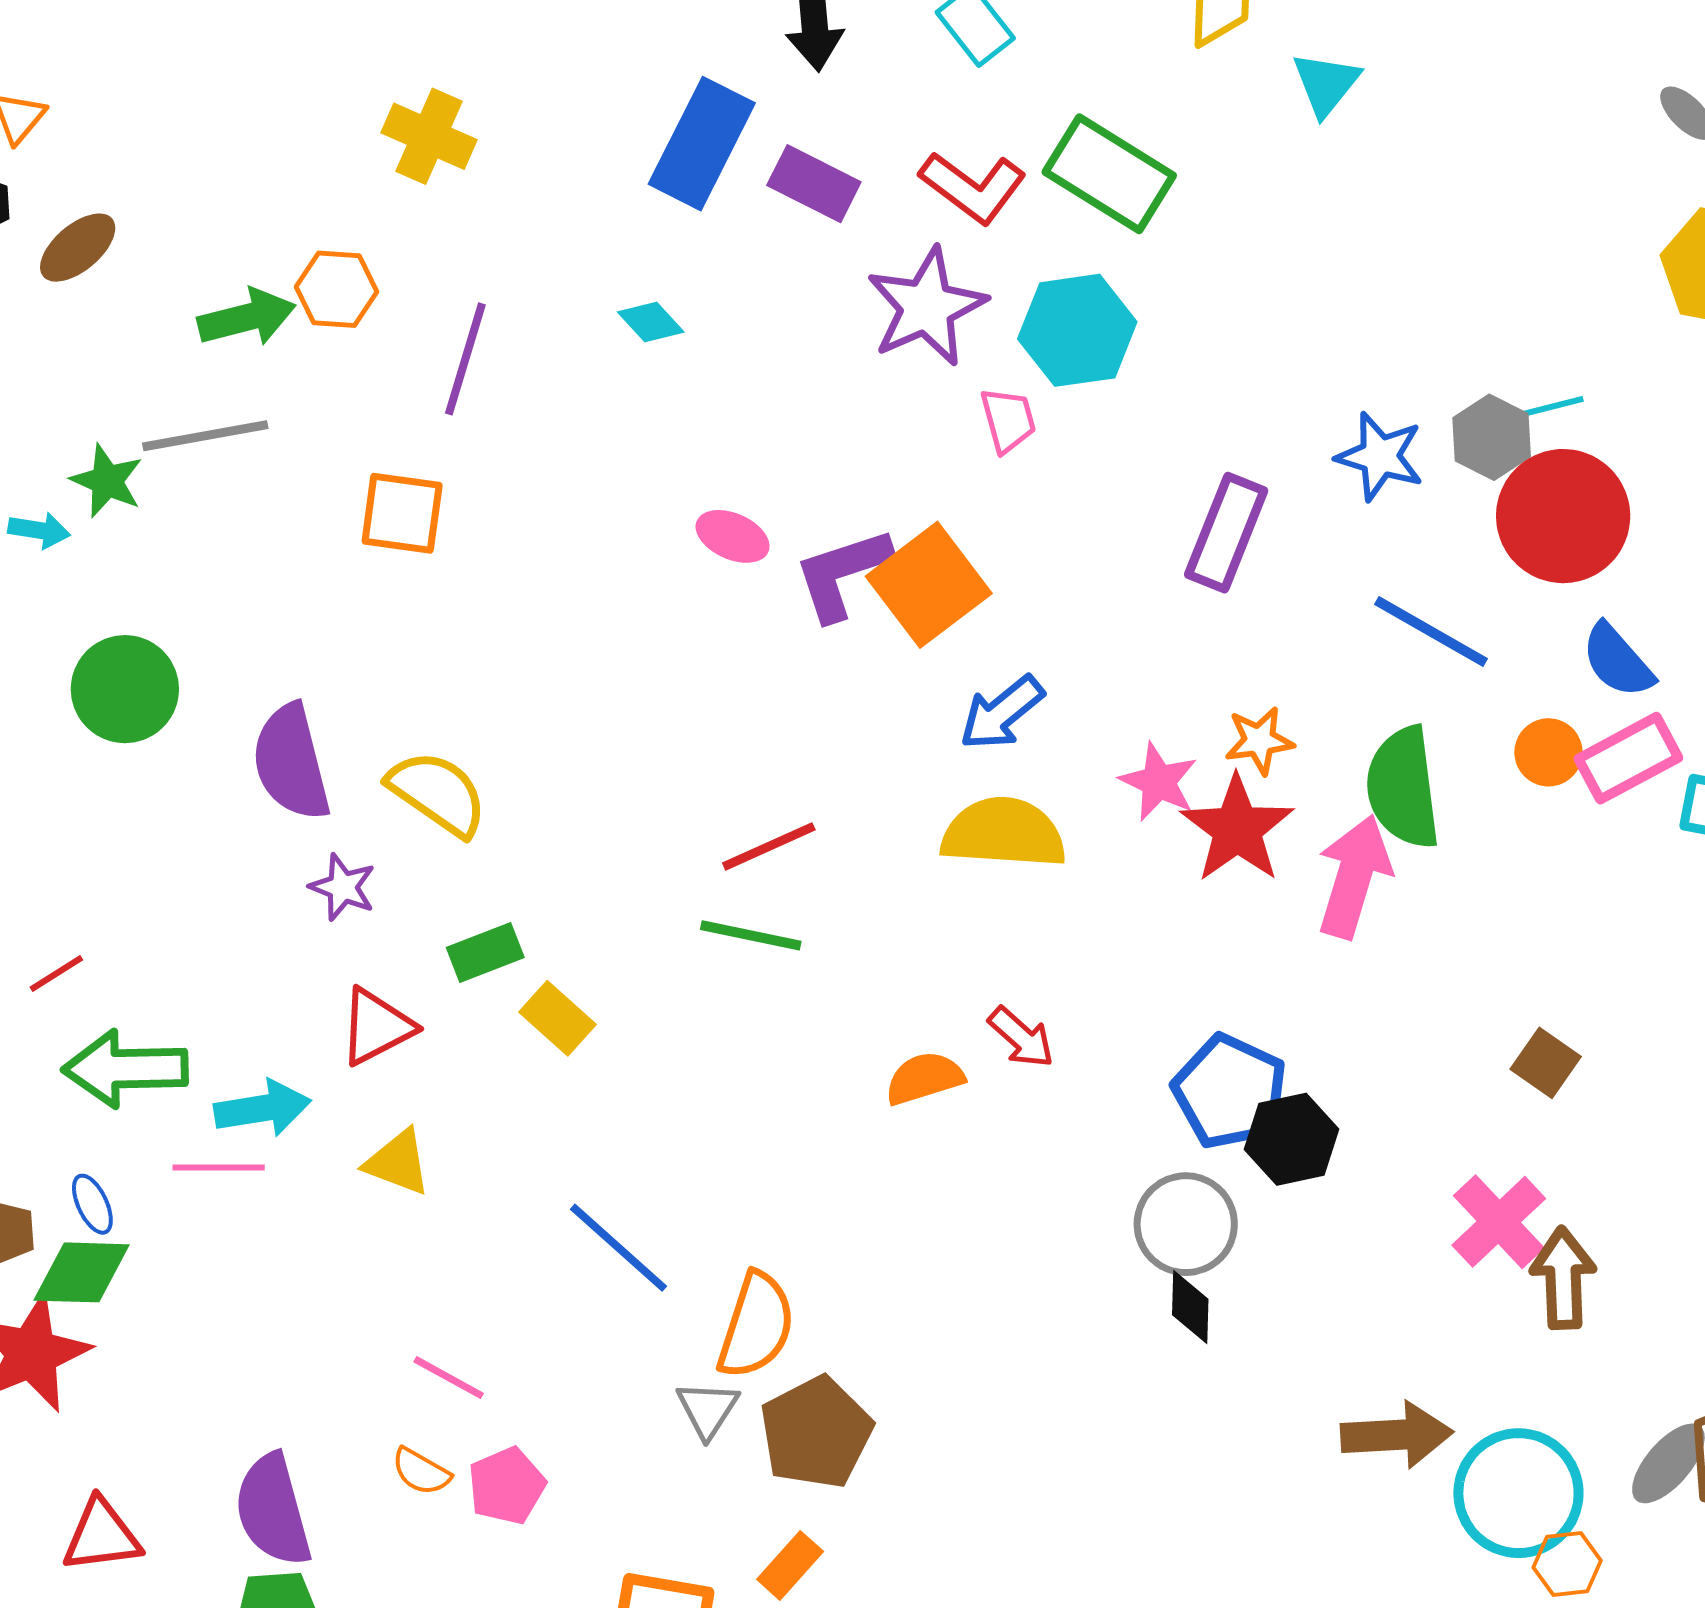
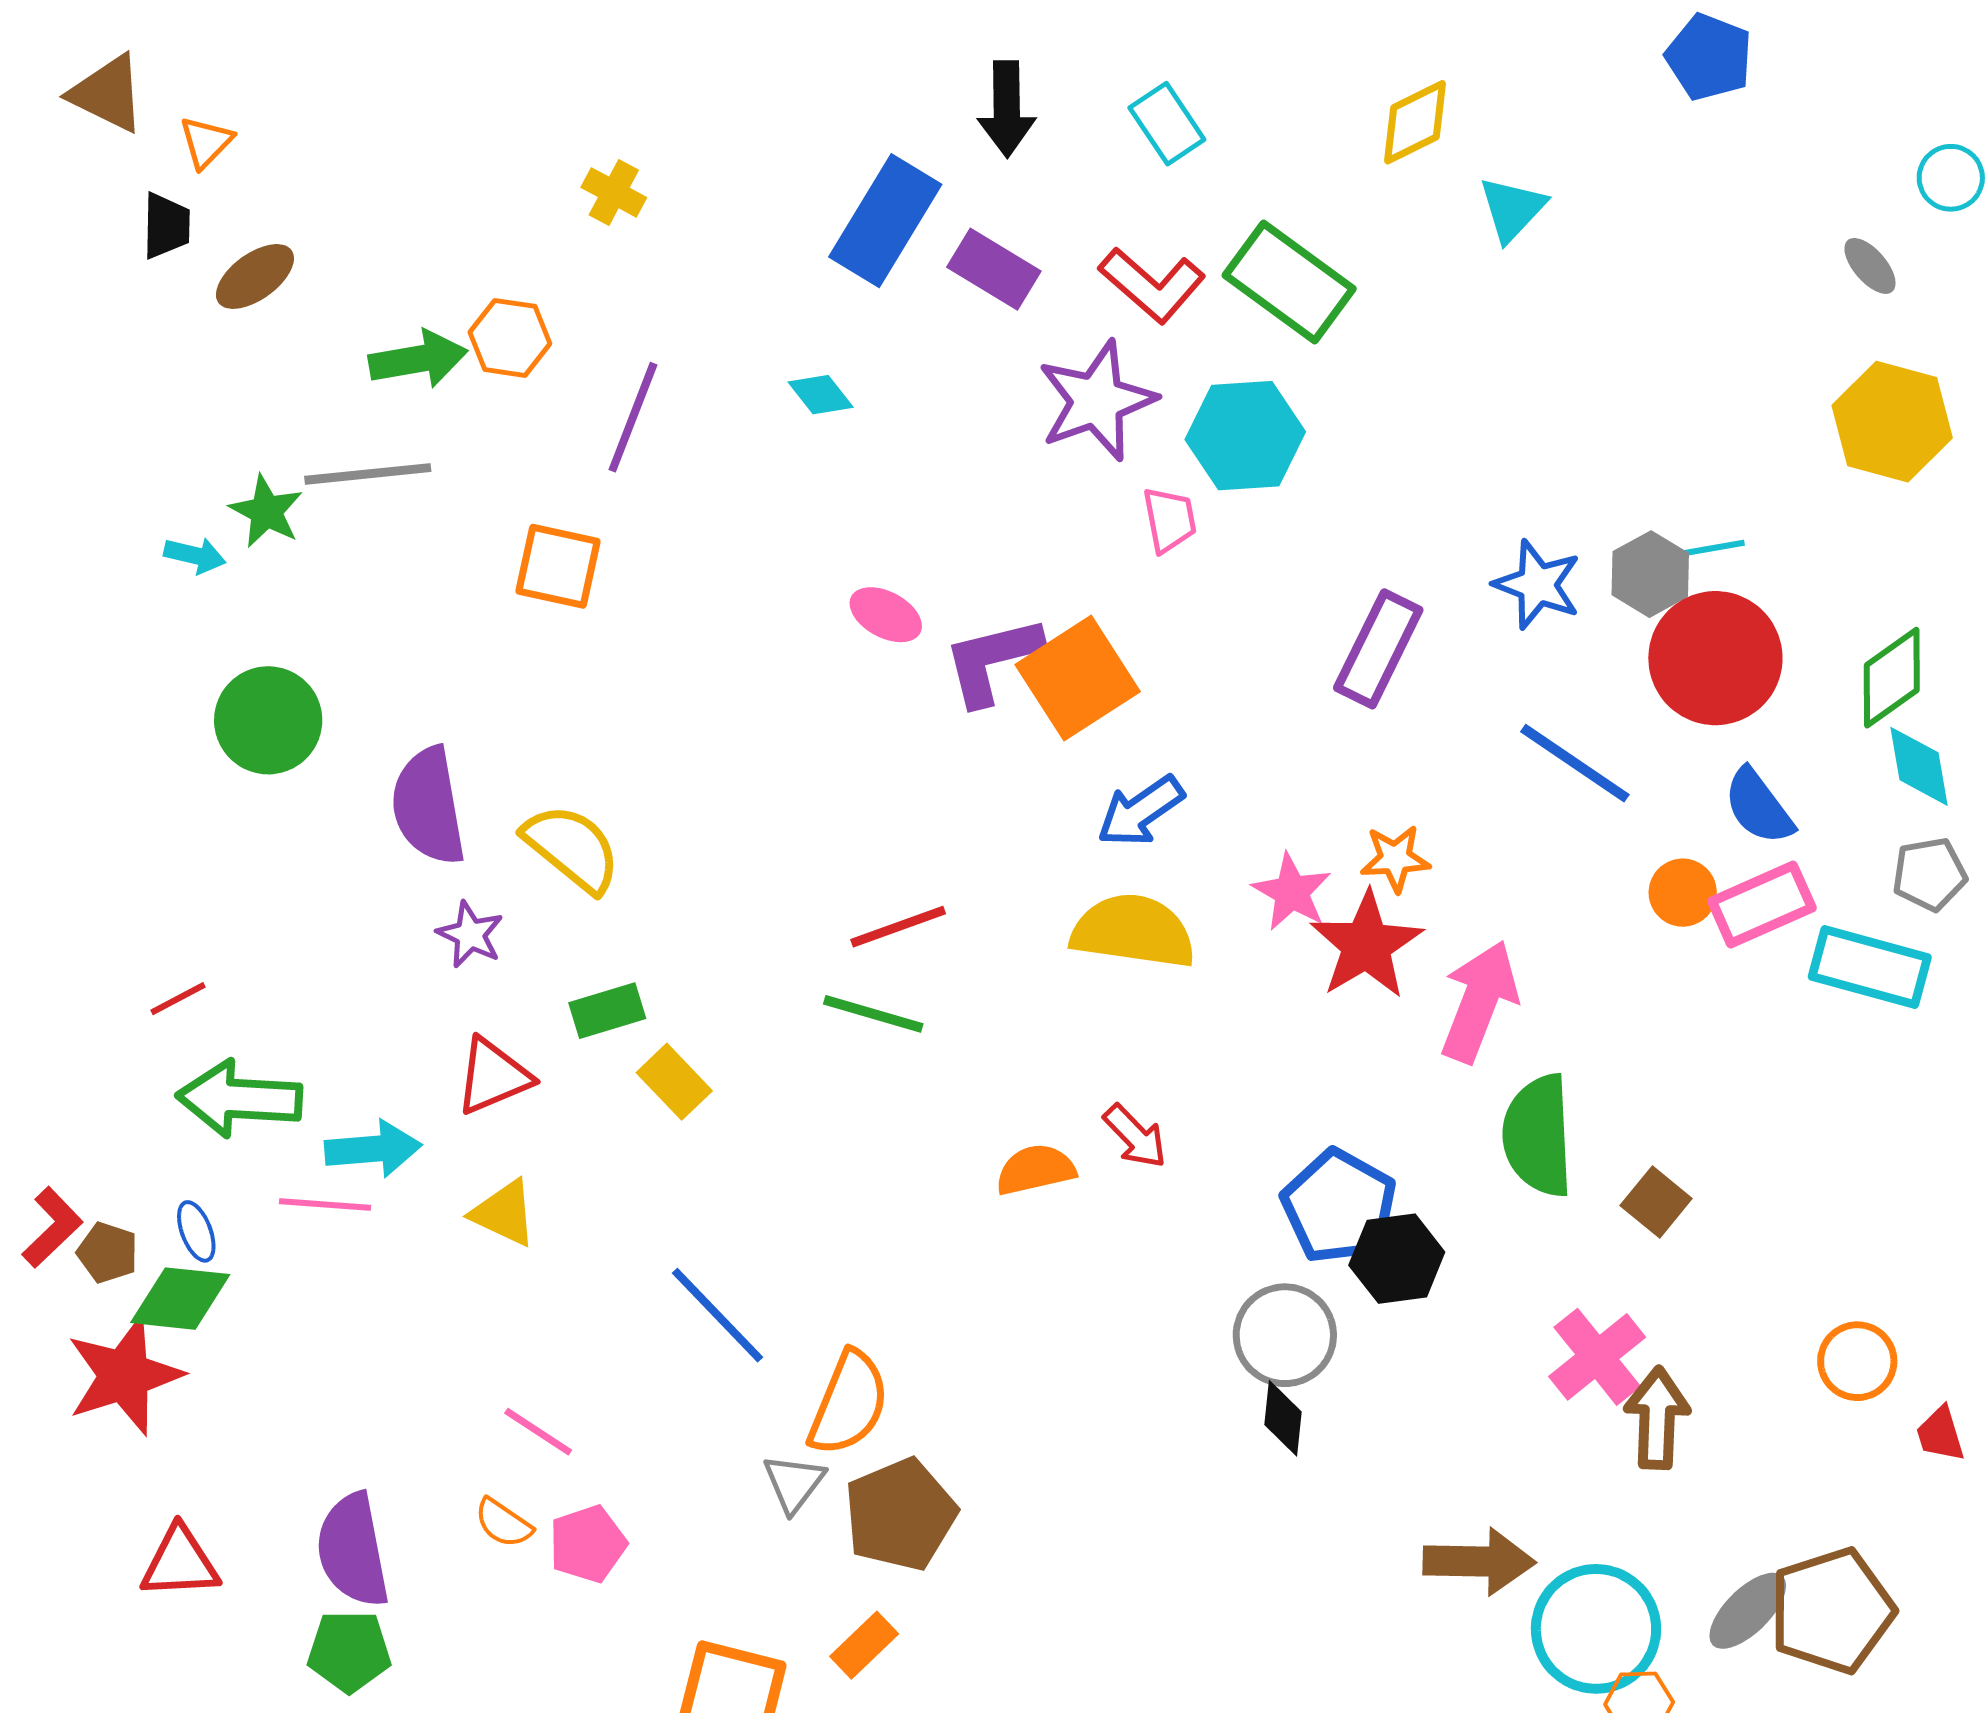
yellow cross: (429, 136) -> (614, 192), size x0.7
green semicircle: (1403, 788) -> (1538, 1136), moved

